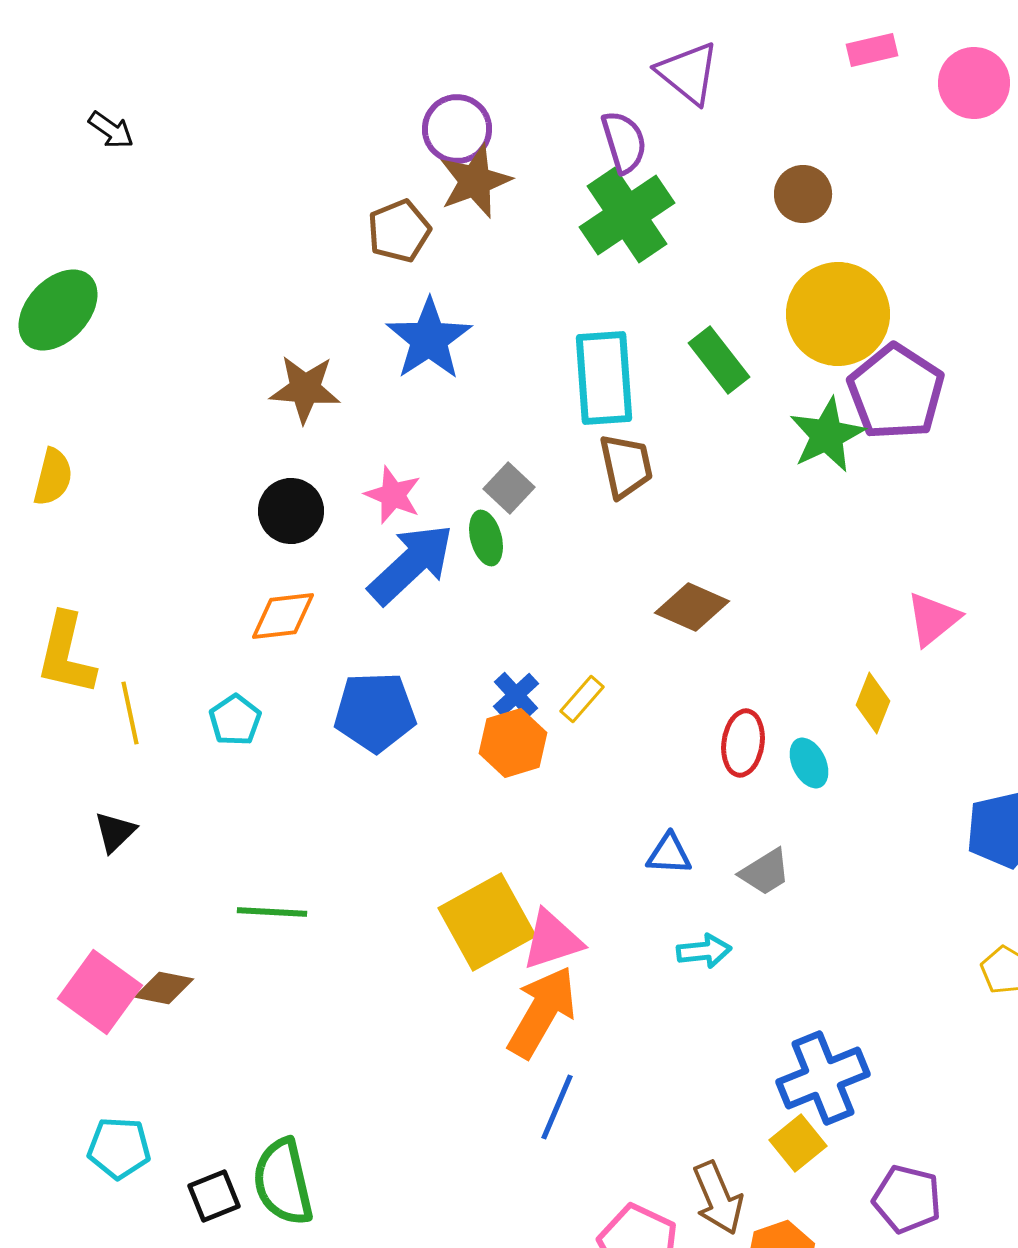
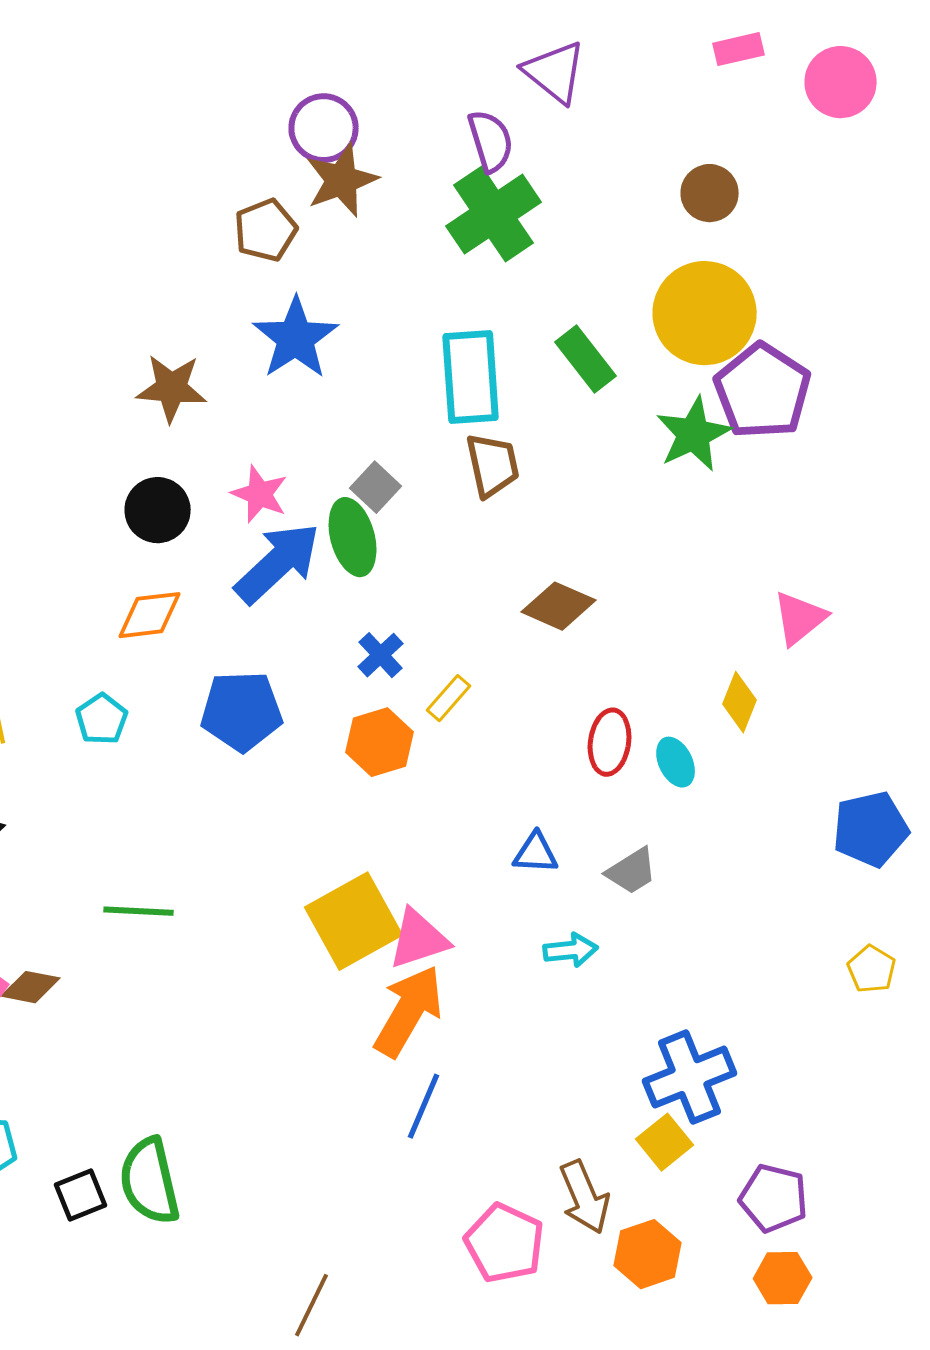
brown circle: (803, 194) -> (710, 193), moved
green ellipse: (486, 538) -> (353, 537), size x1.4
blue cross: (516, 695) -> (381, 655), moved

